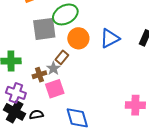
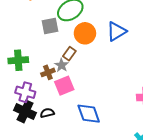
gray square: (44, 29) -> (50, 26), size x0.7

